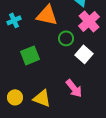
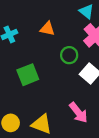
orange triangle: (47, 15) -> (47, 29), size x0.6

